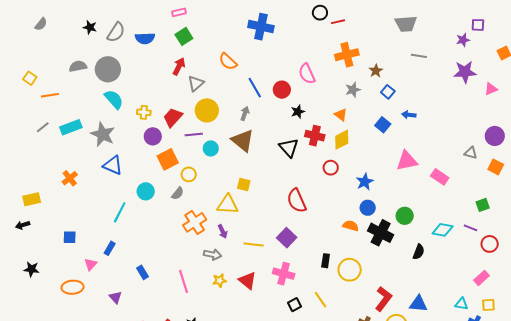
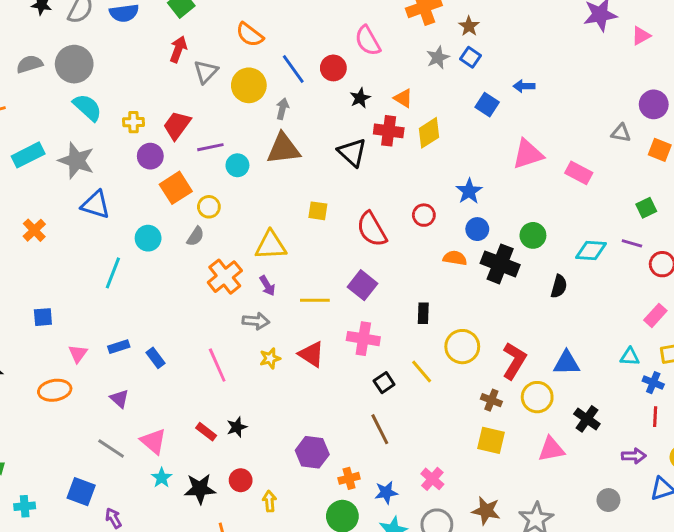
blue square: (388, 92) -> (471, 57), moved
yellow circle: (207, 110) -> (249, 85), moved
orange triangle: (341, 115) -> (403, 98), moved
brown triangle: (243, 141) -> (283, 149), turned -40
red circle: (331, 168) -> (424, 215), moved
yellow square: (244, 185) -> (318, 211), moved
blue rectangle: (110, 248) -> (119, 347), moved, turned 48
yellow circle: (350, 270) -> (462, 347), moved

